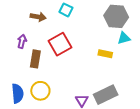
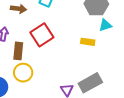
yellow circle: (40, 91) -> (23, 73), moved

